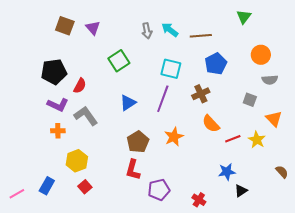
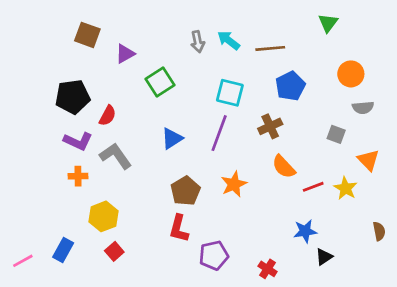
purple triangle: (93, 28) -> (125, 54), moved, turned 42
brown semicircle: (282, 172) -> (379, 231), turned 32

